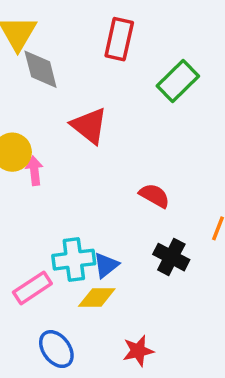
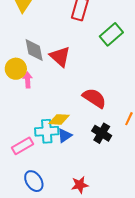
gray diamond: (41, 69) -> (34, 50), moved
red semicircle: (154, 196) -> (94, 98), size x1.4
yellow diamond: (97, 298) -> (59, 119), moved

